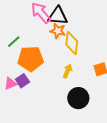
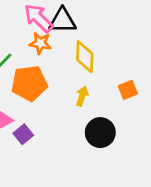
orange star: (58, 31) -> (40, 43), moved
purple square: (22, 81) -> (23, 134), moved

